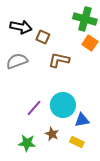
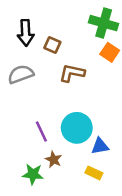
black arrow: (21, 27) -> (26, 33), turned 75
purple line: (34, 108) -> (41, 132), turned -66
brown star: (52, 134) -> (54, 160), moved

